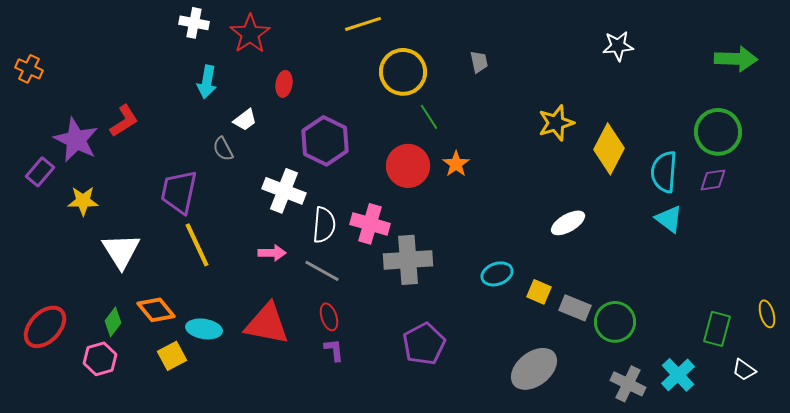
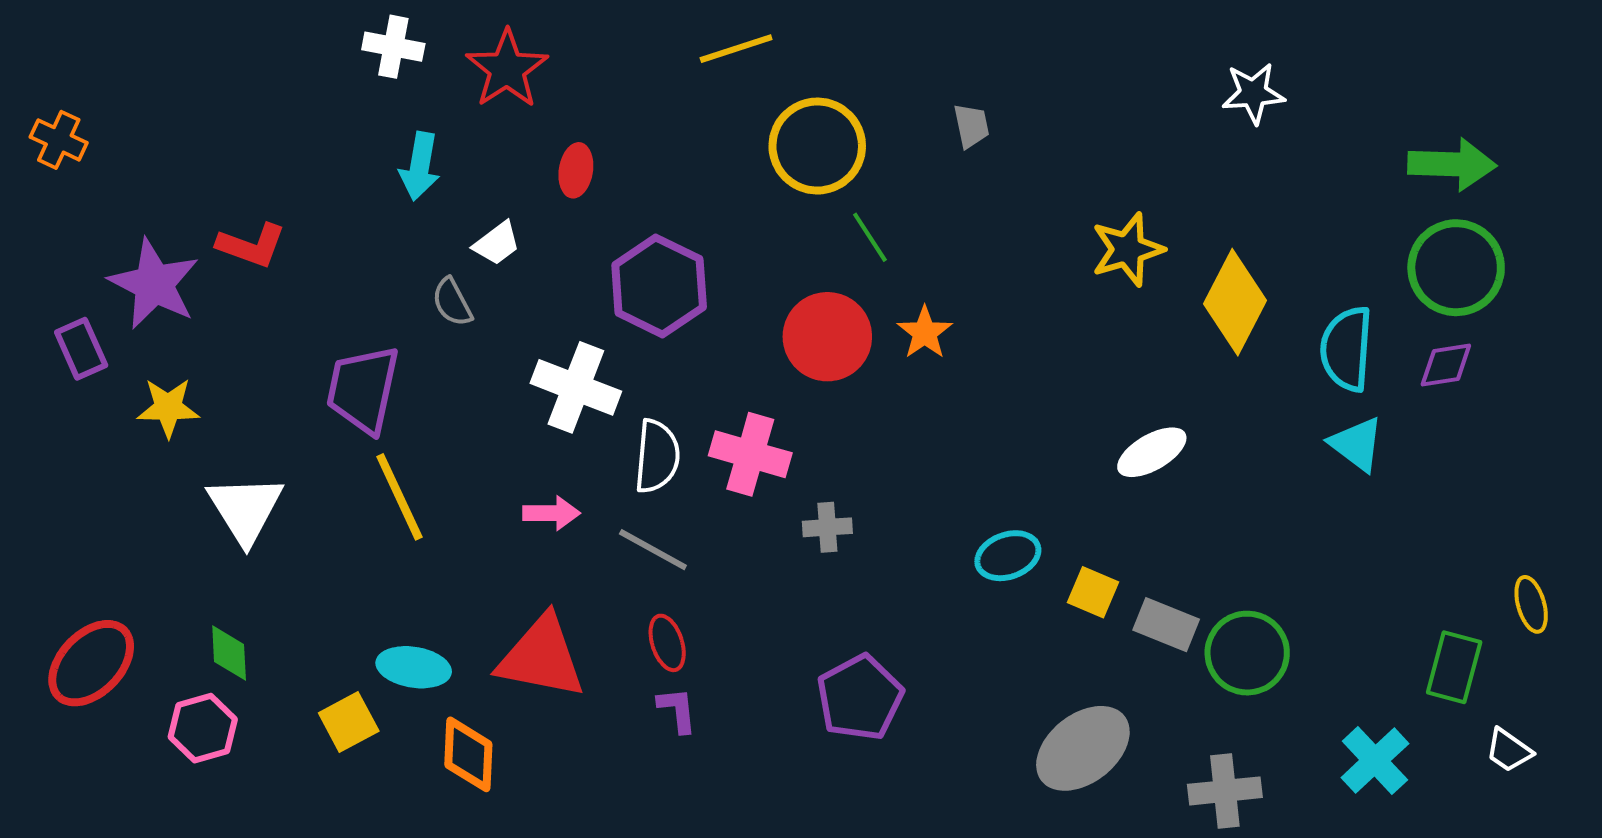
green arrow: (736, 59) -> (1452, 164), moved
red L-shape: (124, 121) -> (251, 245), turned 52
purple rectangle: (40, 172) -> (81, 349), turned -64
gray cross: (408, 260) -> (827, 527), size x0.5
orange diamond: (156, 310) -> (468, 754), moved, turned 42
yellow ellipse: (767, 314) -> (1531, 604), moved
green diamond: (113, 322) -> (229, 653), turned -40
gray cross: (628, 384) -> (1225, 791), moved, turned -32

